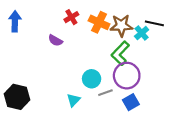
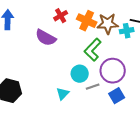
cyan cross: (142, 33) -> (127, 31), turned 32
purple semicircle: (55, 40) -> (46, 38), size x1.5
green L-shape: (120, 53) -> (93, 50), moved

